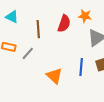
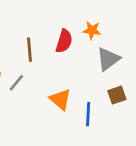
blue line: (81, 67) -> (88, 114), moved
orange triangle: (54, 76) -> (60, 99), moved

